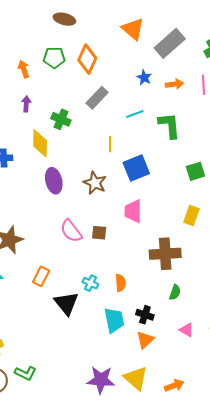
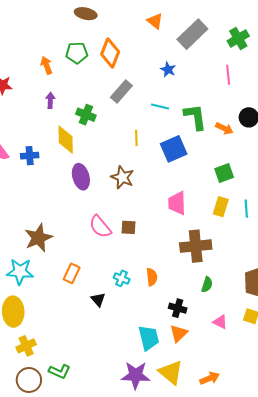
orange triangle: (133, 29) -> (155, 21), size x0.7
orange arrow: (174, 84) -> (224, 129), moved, turned 36
cyan line: (135, 114) -> (160, 107), turned 36
blue square: (136, 168) -> (174, 149), moved
green square: (195, 171) -> (224, 173), moved
pink trapezoid: (133, 211) -> (177, 203), moved
black triangle: (66, 303) -> (98, 300), size x0.6
cyan trapezoid: (114, 320) -> (149, 338), moved

